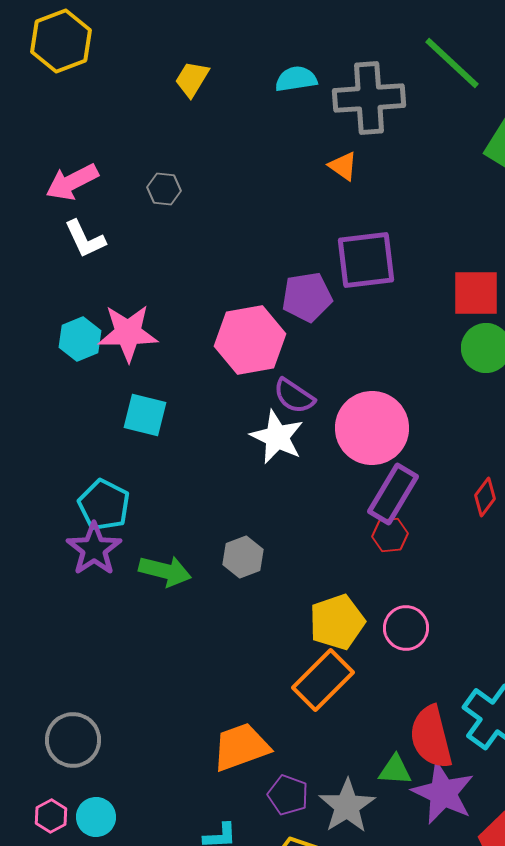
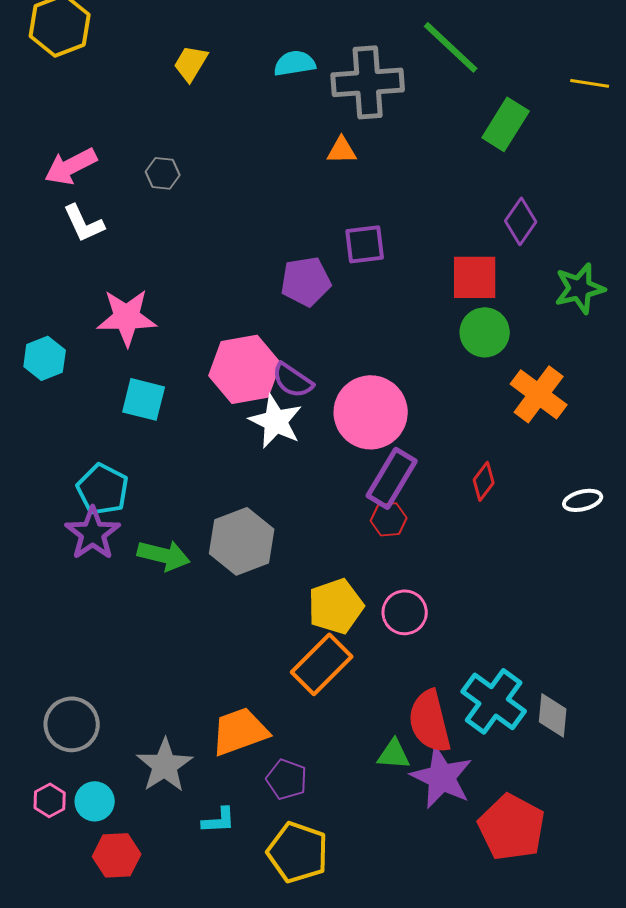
orange triangle: (343, 166) -> (342, 150), turned -36
purple square: (366, 260) -> (365, 244), size x0.7
cyan hexagon: (80, 339) -> (45, 358), moved
pink hexagon: (250, 340) -> (245, 369), moved
gray hexagon: (243, 557) -> (242, 541), size x1.6
gray star: (347, 806) -> (165, 765), moved

